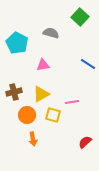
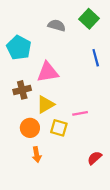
gray semicircle: (51, 33) -> (57, 25), moved
blue line: (88, 64) -> (96, 58), moved, turned 42
pink triangle: (43, 65) -> (48, 72), size x1.5
brown cross: (14, 92) -> (22, 90), moved

